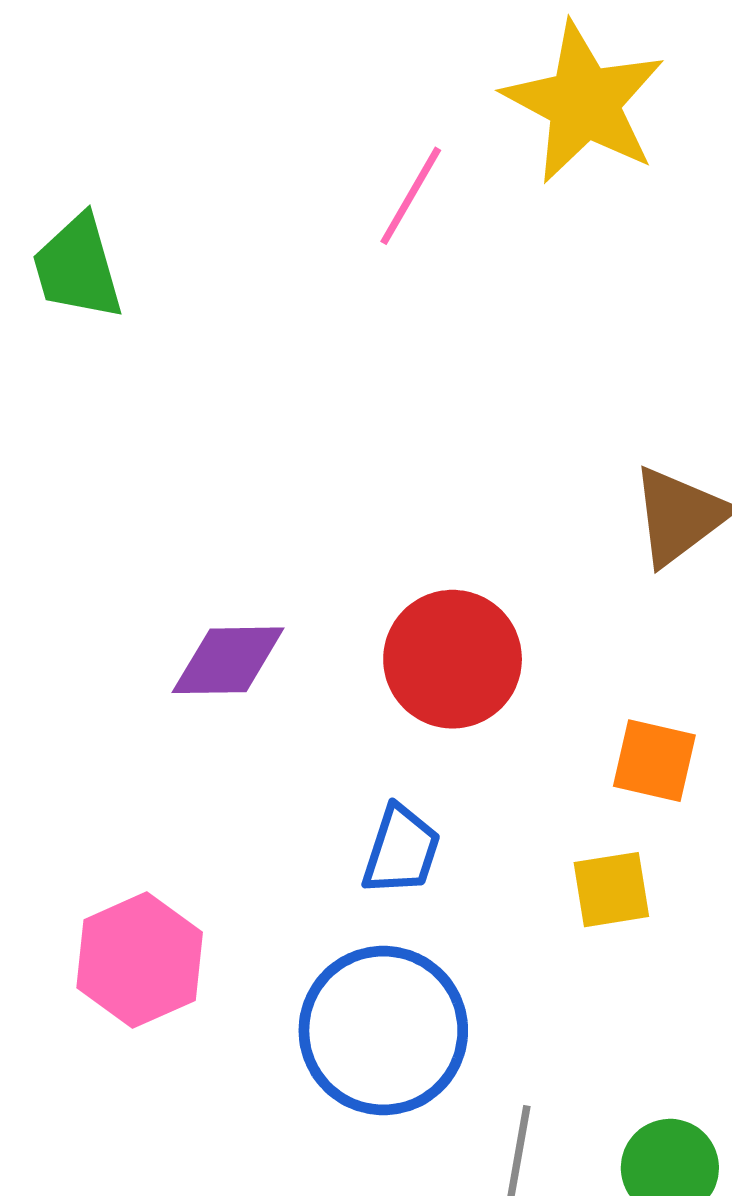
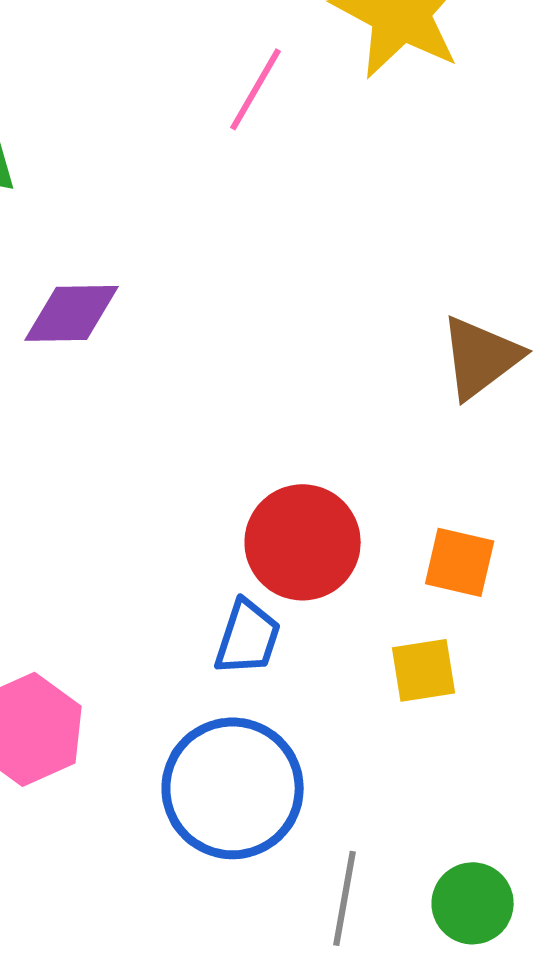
red circle: (453, 659) -> (303, 542), moved
purple diamond: (228, 660) -> (72, 313), moved

